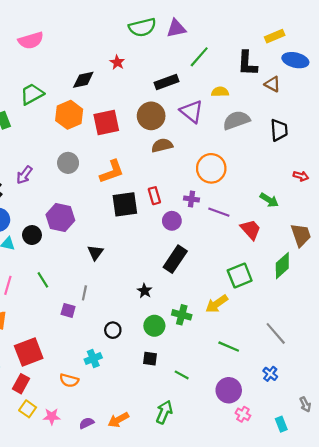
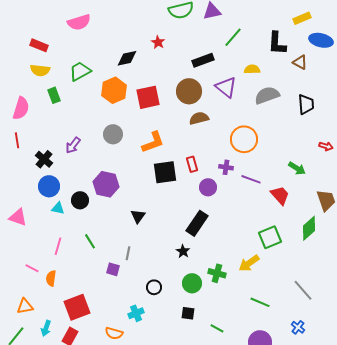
black rectangle: (175, 259) -> (197, 223), moved

